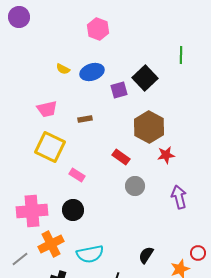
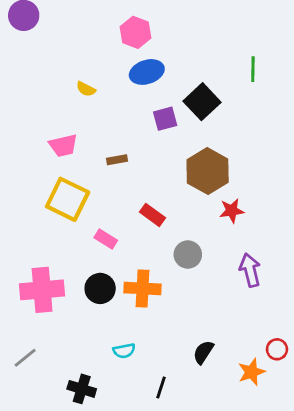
blue ellipse: (92, 72) -> (147, 72), moved
red rectangle: (121, 157) -> (152, 215), moved
orange cross: (51, 244) -> (143, 288), moved, turned 30
cyan semicircle: (90, 254) -> (124, 351), size x0.6

